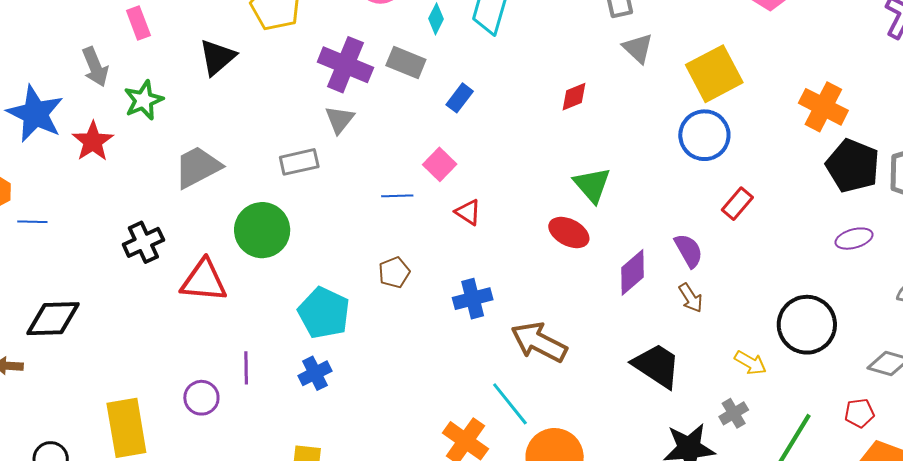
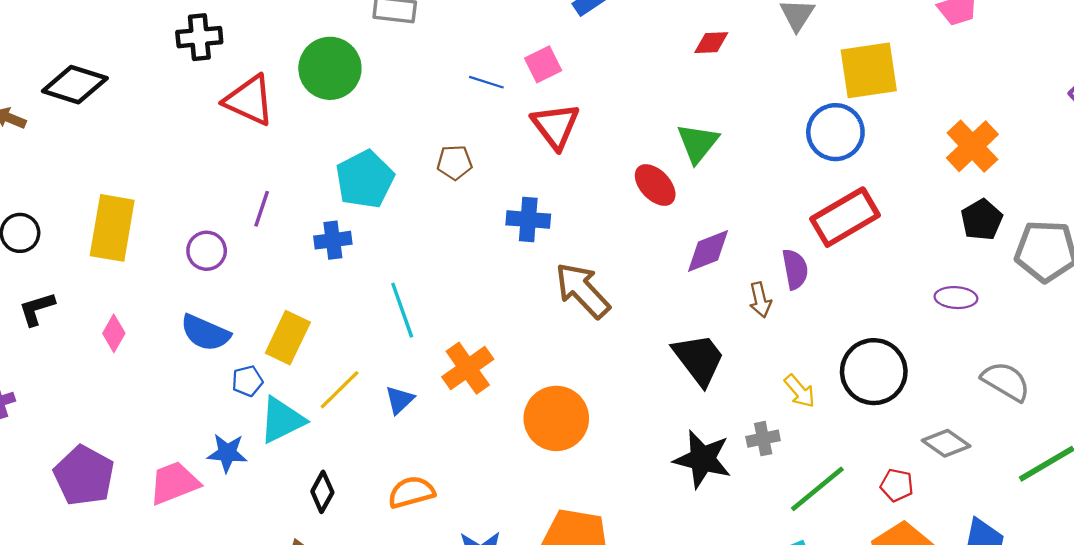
black pentagon: (853, 166) -> (982, 220), size x0.7
red rectangle: (737, 204) -> (845, 217), size x1.8
red triangle: (468, 212) -> (556, 126), size x1.6
purple semicircle: (689, 251) -> (795, 269), moved
purple circle: (201, 398) -> (207, 251), moved
cyan line: (510, 404) -> (402, 310), moved

